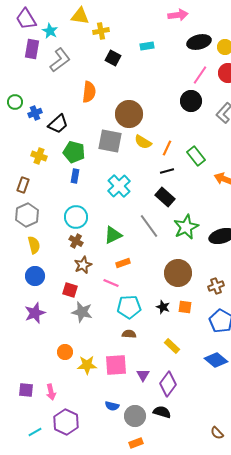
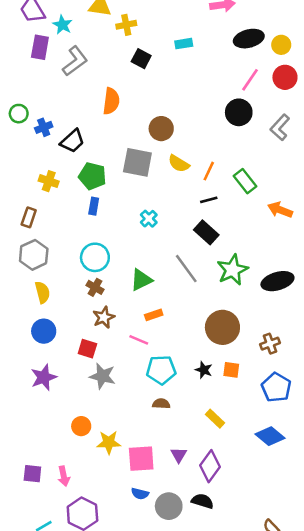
brown circle: (129, 114) -> (161, 129), size x0.7
cyan cross: (119, 186) -> (149, 219), size x0.6
pink square: (116, 365) -> (141, 459), moved

